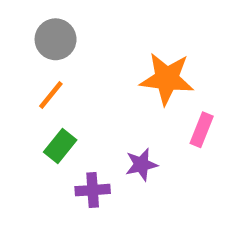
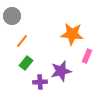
gray circle: (56, 39) -> (12, 16), moved
purple star: (141, 165) -> (61, 71), size x1.5

